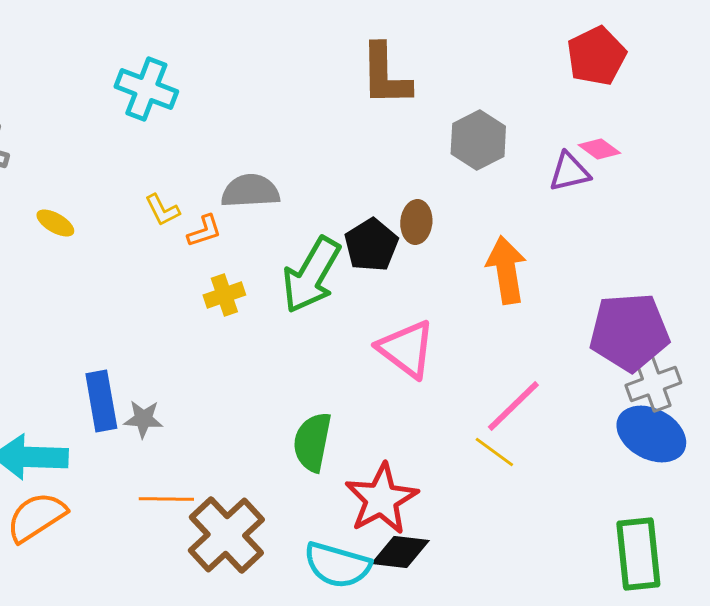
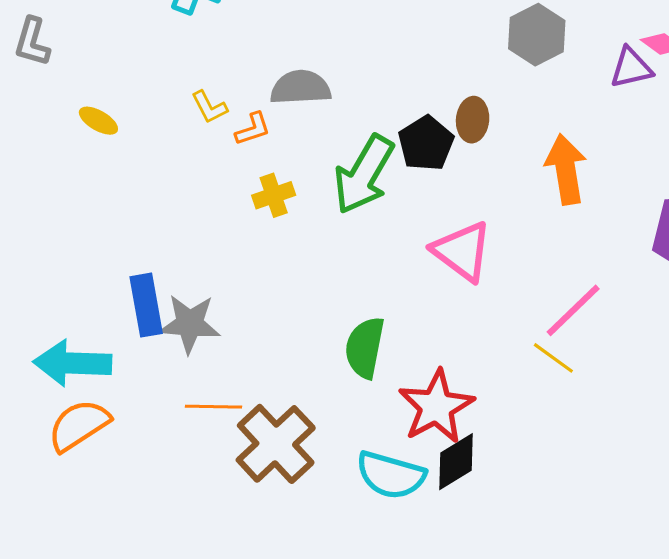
gray star: (143, 419) -> (190, 324), size x1.5
black diamond: (400, 552) -> (456, 462), turned -38

